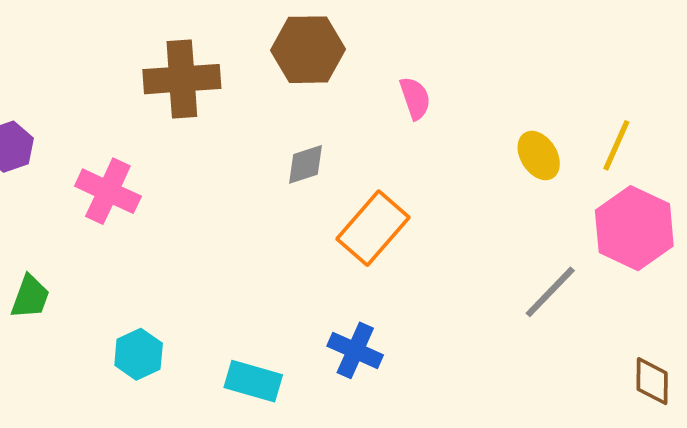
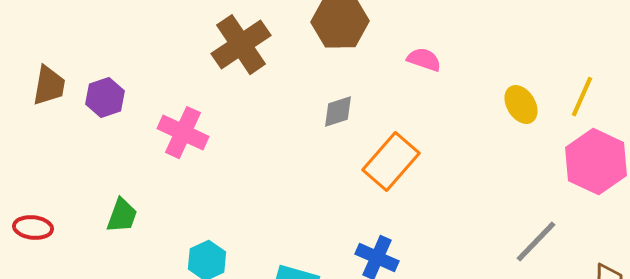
brown cross: (182, 79) -> (241, 45), turned -30
pink semicircle: (415, 98) -> (424, 60), turned -52
gray line: (550, 292) -> (536, 242), moved

